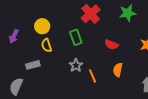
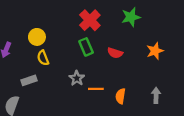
green rectangle: (76, 37) -> (86, 47), moved
orange semicircle: (118, 70) -> (120, 96), moved
orange line: (93, 76) -> (96, 89), turned -64

